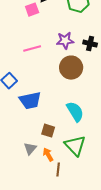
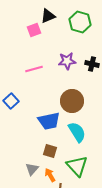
brown circle: (71, 68) -> (72, 101), moved
blue trapezoid: (30, 101) -> (49, 121), moved

